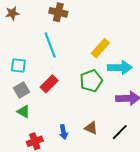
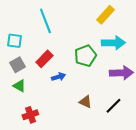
yellow rectangle: (100, 48) -> (105, 15), moved
blue arrow: (63, 132) -> (58, 77), moved, turned -96

